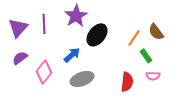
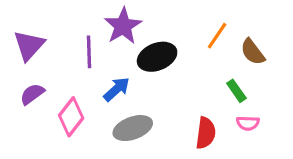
purple line: (44, 24) -> (89, 52), moved
black ellipse: (97, 35) -> (157, 57), turned 30
orange line: (134, 38) -> (217, 36), moved

